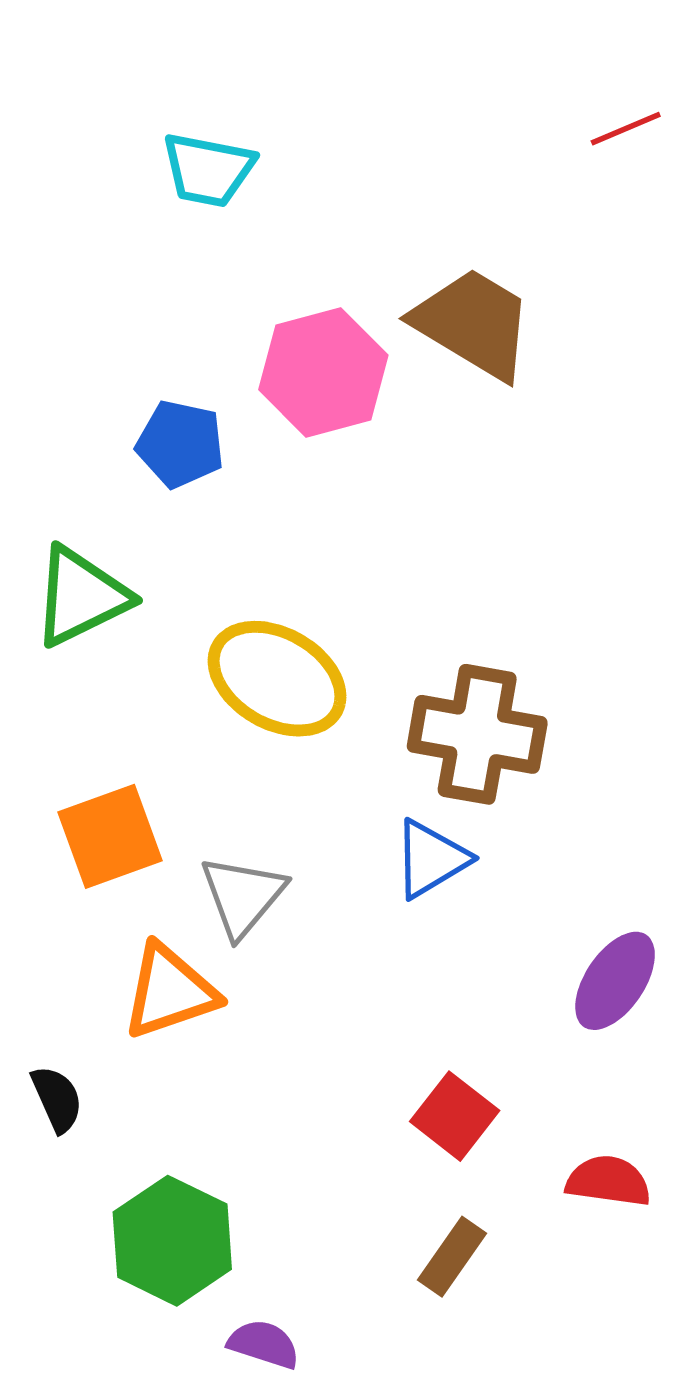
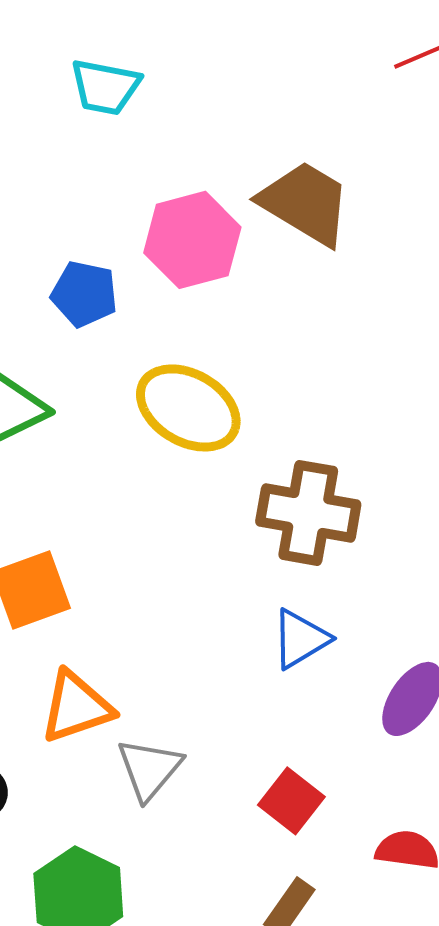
yellow ellipse: (277, 679) -> (188, 408), moved
blue triangle: (431, 859) -> (300, 639), moved
gray triangle: (243, 896) -> (149, 769), moved

